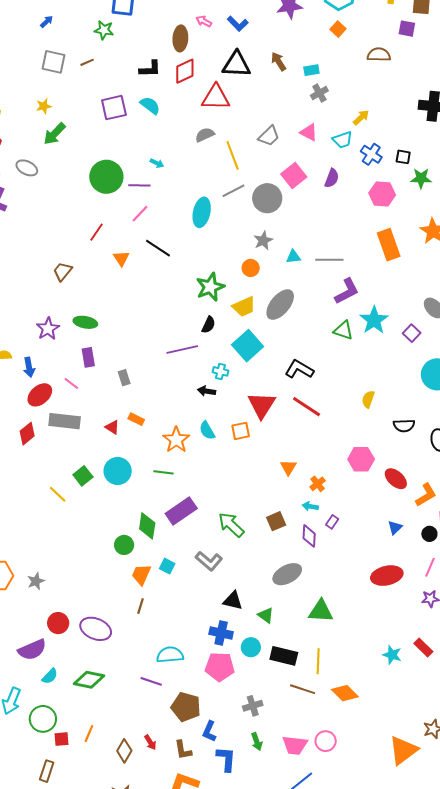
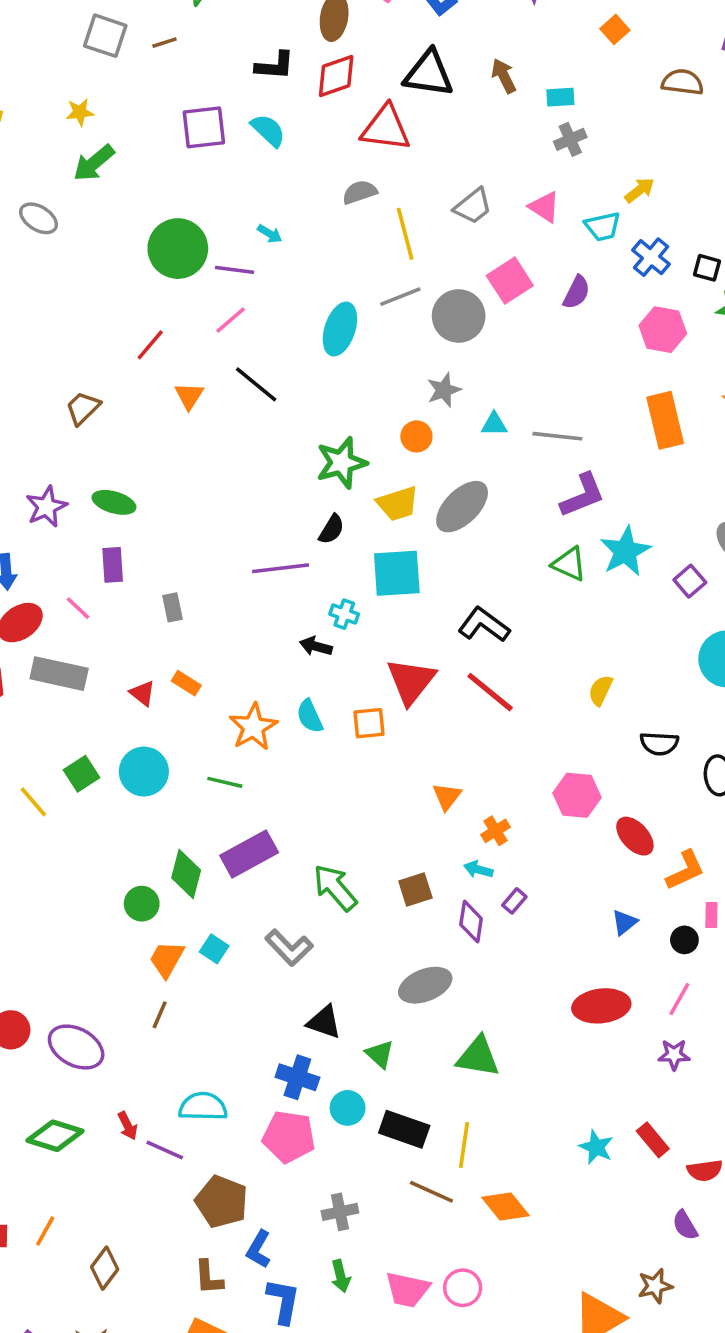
cyan square: (248, 346) -> (397, 573), turned 32
red arrow: (150, 742) -> (128, 1126), moved

